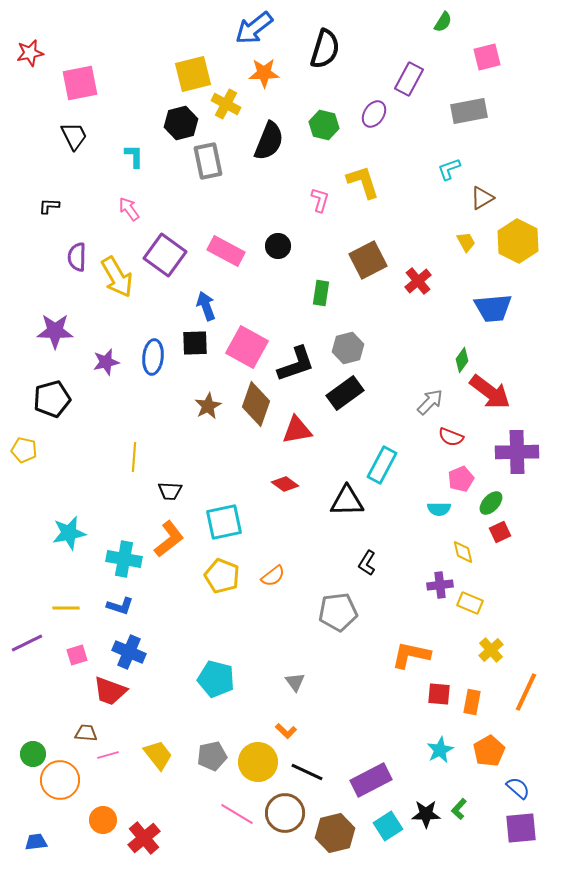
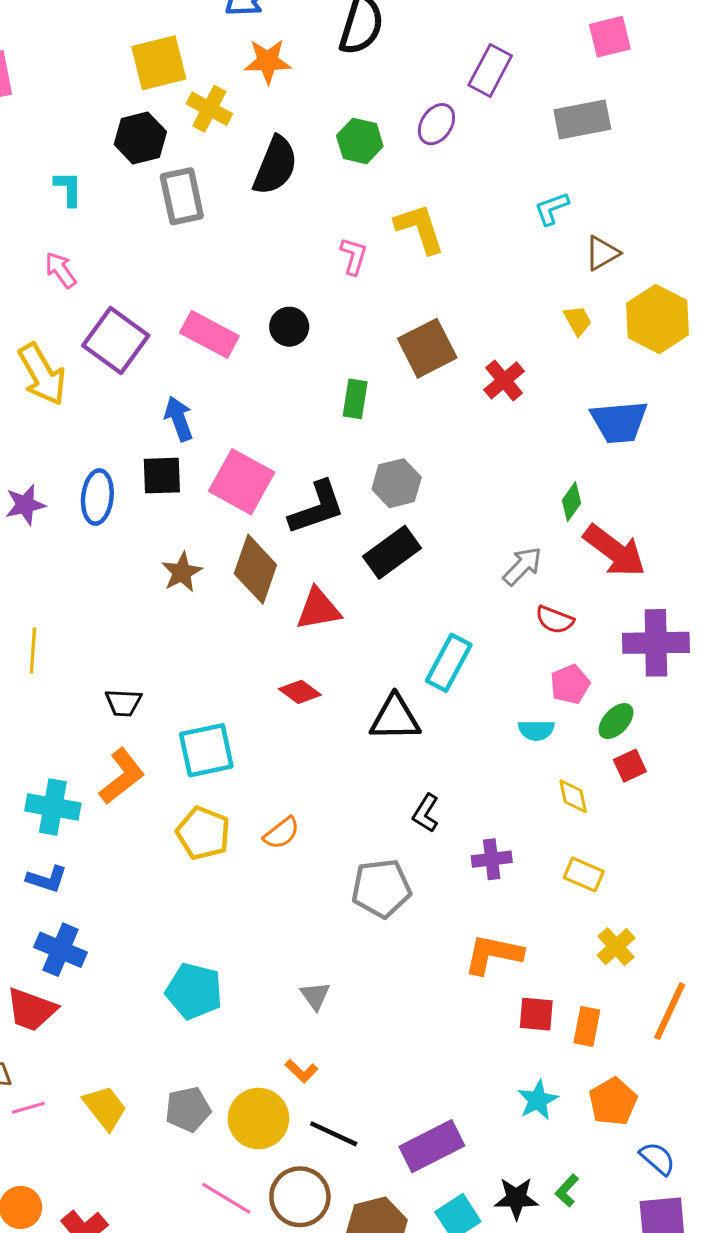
yellow line: (134, 457) -> (33, 650), moved
purple cross: (440, 585) -> (492, 859), moved

